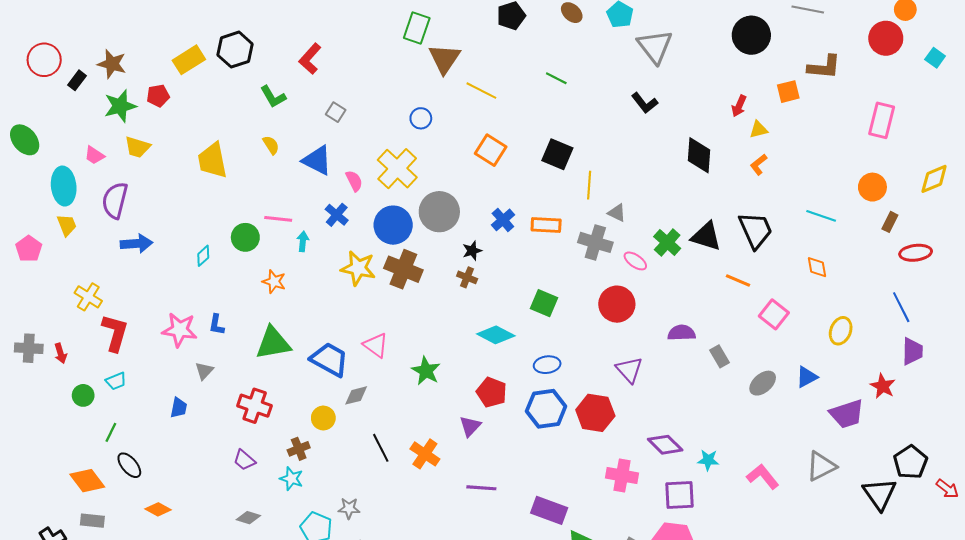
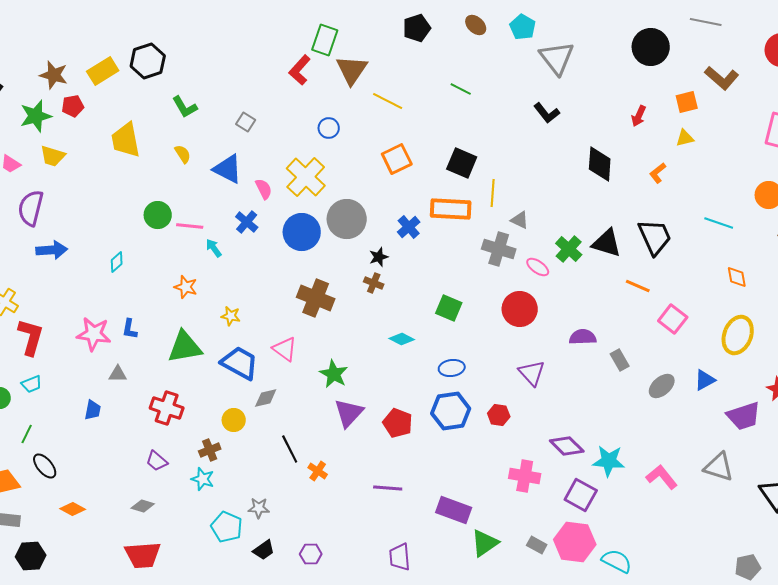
red L-shape: (310, 59) -> (300, 70), moved
brown star: (112, 64) -> (54, 75), moved
brown L-shape: (824, 67) -> (722, 78), turned 36
yellow triangle: (759, 130) -> (685, 138), moved
orange square: (491, 150) -> (397, 159), turned 32
yellow trapezoid: (212, 160) -> (126, 140), moved
orange rectangle: (546, 225) -> (451, 209), moved, size x1.4
green circle: (245, 237) -> (158, 215), moved
cyan arrow: (303, 241) -> (214, 248), turned -42
orange diamond: (817, 267) -> (737, 277), moved
yellow star: (358, 268) -> (231, 316), moved, size x0.6
brown cross: (403, 269) -> (316, 298), moved
yellow ellipse: (841, 331) -> (738, 335), size x1.4
cyan diamond: (496, 335) -> (402, 339), size x0.7
gray triangle: (204, 371) -> (118, 374), turned 48
red pentagon: (492, 392) -> (398, 423), moved
red hexagon: (595, 413) -> (499, 415), size x0.6
purple triangle: (470, 426) -> (349, 413), moved, size x1.4
orange cross: (425, 454) -> (318, 471), moved, size x0.7
cyan star: (708, 460) -> (609, 461), size x1.5
gray triangle: (821, 466) -> (719, 467), turned 44
purple square: (679, 495) -> (581, 495), turned 32
gray diamond: (248, 518) -> (143, 506), moved

